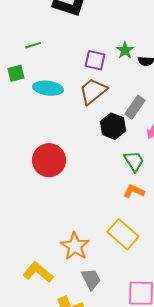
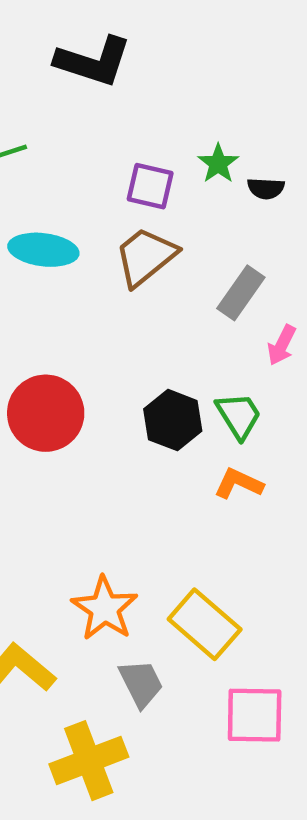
black hexagon: (113, 126) -> (173, 420), moved
yellow rectangle: (123, 234) -> (205, 624), moved

